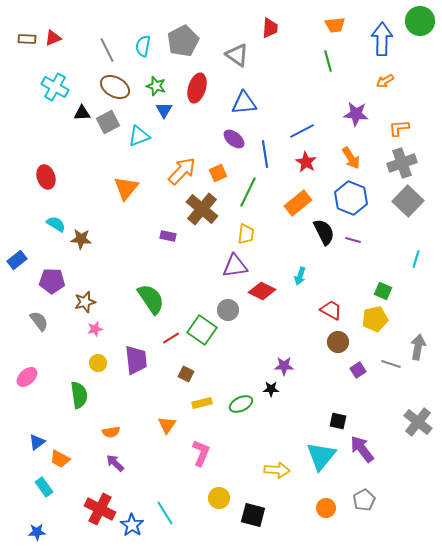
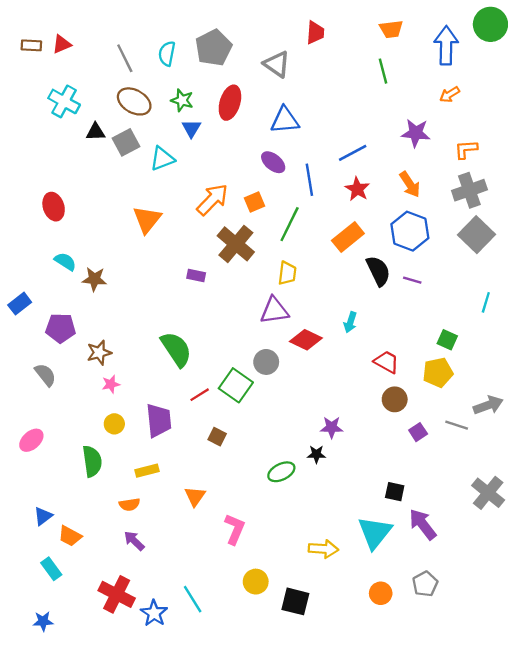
gray arrow: (418, 347) -> (488, 405), turned 60
yellow rectangle: (202, 403) -> (147, 471), moved

